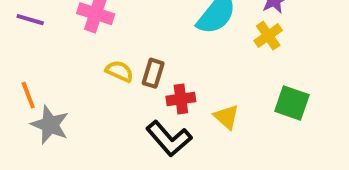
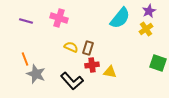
red cross: (181, 99) -> (92, 65), moved
yellow triangle: (226, 117) -> (110, 72), moved, turned -32
black L-shape: (169, 139) -> (72, 81), moved

